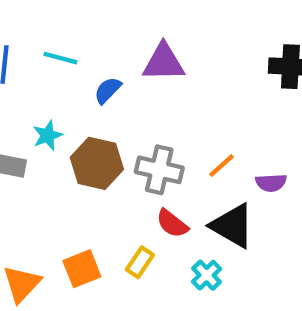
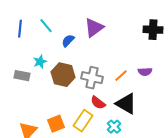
cyan line: (60, 58) -> (46, 26), turned 35
purple triangle: (164, 62) -> (94, 28), turned -35
purple semicircle: (271, 183) -> (145, 72), moved
yellow rectangle: (140, 262) -> (83, 121), size x1.5

